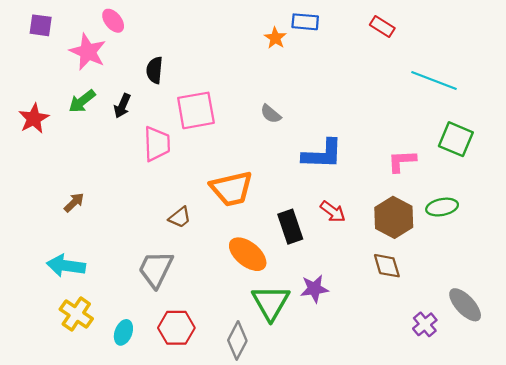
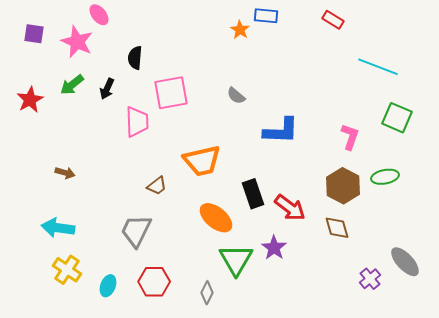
purple square: (41, 25) -> (34, 34), moved
pink L-shape: (402, 161) -> (350, 137), turned 112
brown arrow: (74, 202) -> (65, 173), turned 60
red arrow: (333, 212) -> (290, 208), moved, size x1.4
purple star: (314, 289) -> (274, 248), turned -30
gray diamond: (237, 340) -> (207, 293), size x0.7

